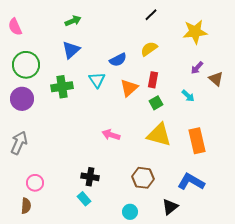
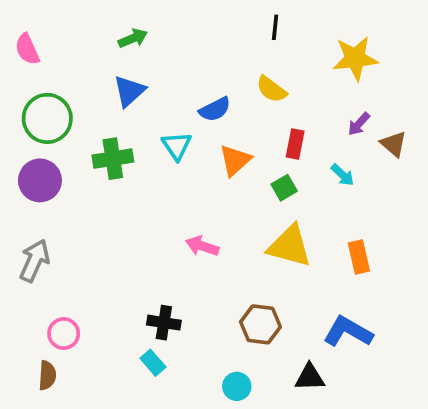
black line: (151, 15) -> (275, 27), turned -40
yellow semicircle: (149, 49) -> (271, 89), turned -108
red rectangle: (153, 80) -> (295, 144), moved
orange rectangle: (197, 141) -> (359, 257), size x0.7
black triangle: (170, 207) -> (310, 377), turned 36

